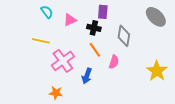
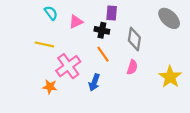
pink semicircle: (114, 62) -> (132, 67), moved
orange star: (56, 93) -> (50, 87), moved

